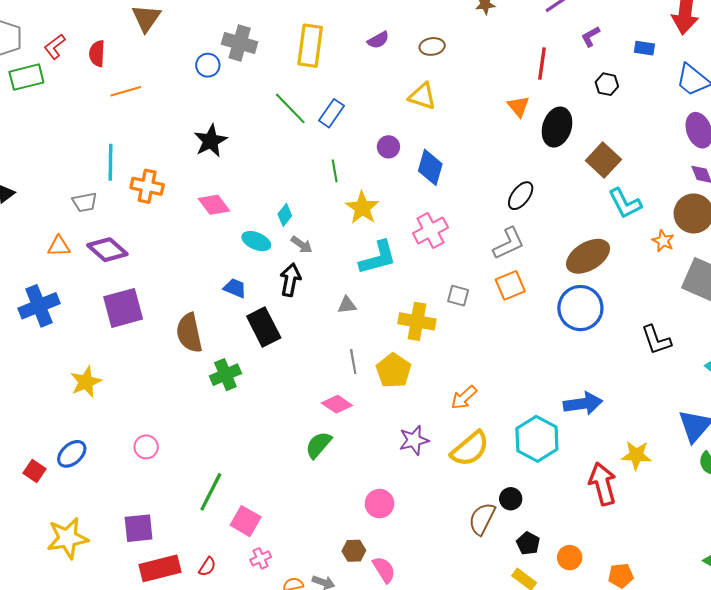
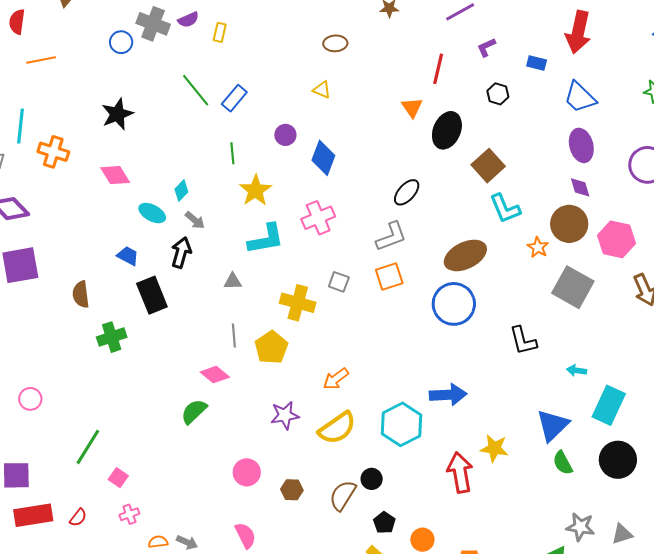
purple semicircle: (378, 40) -> (188, 20), moved
yellow rectangle: (310, 46) -> (220, 32), size x0.5
yellow triangle: (422, 96) -> (322, 90), size x0.7
brown semicircle: (189, 333) -> (81, 294), size x0.7
pink square: (246, 521) -> (118, 478), size x0.7
brown hexagon: (354, 551) -> (292, 490), moved

